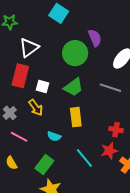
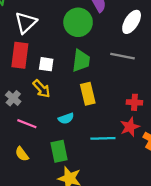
green trapezoid: (73, 87) -> (81, 61), turned -40
cyan semicircle: (54, 136) -> (66, 118), turned -32
cyan line: (84, 158) -> (103, 138), turned -45
green rectangle: (44, 164) -> (59, 151), turned -42

